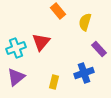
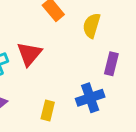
purple rectangle: (99, 49) -> (111, 64), turned 56

